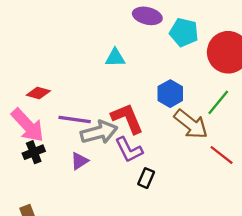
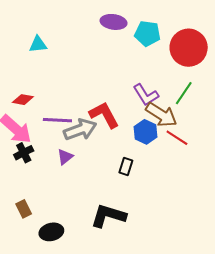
cyan triangle: (115, 58) -> (38, 44), moved
blue hexagon: (170, 94) -> (145, 132), moved
purple L-shape: (129, 150) -> (146, 95), moved
red line: (222, 155) -> (177, 138), moved

